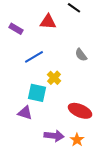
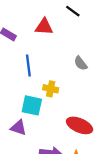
blue line: (34, 57) -> (28, 65), turned -66
yellow cross: (54, 78) -> (51, 89), turned -32

